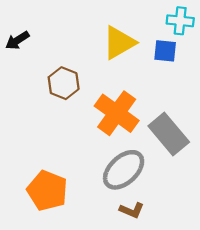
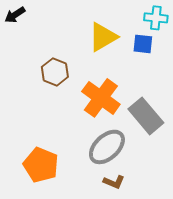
black arrow: (17, 40) -> (15, 15), moved

